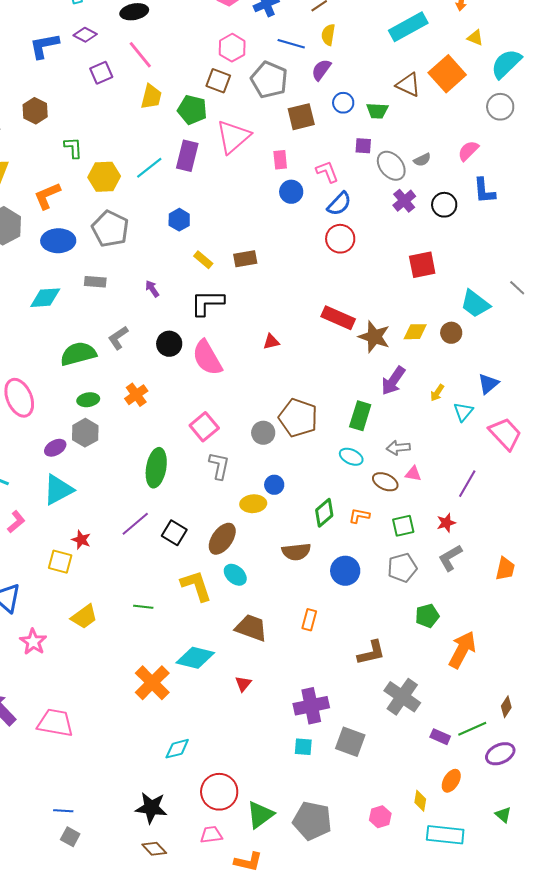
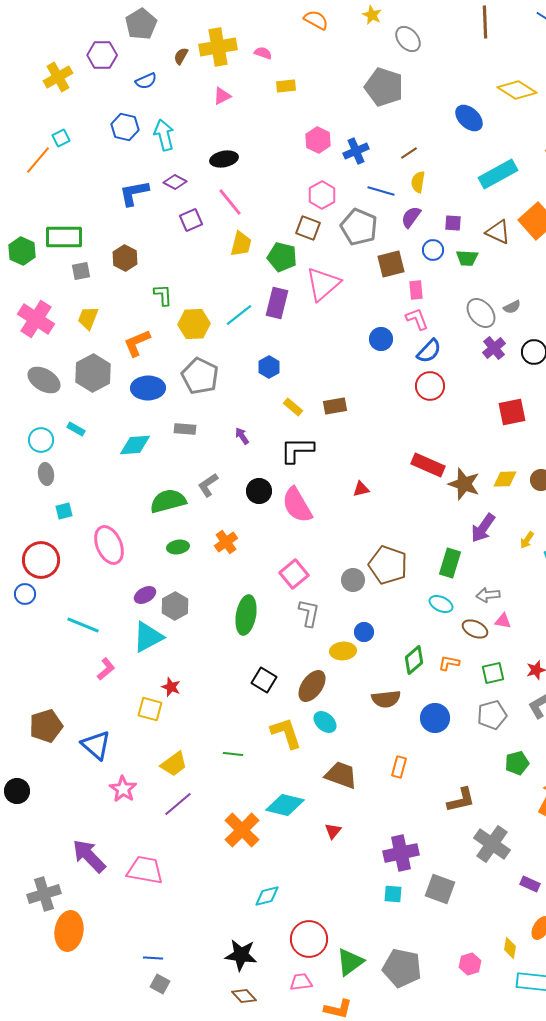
purple square: (363, 146) -> (453, 223), moved
pink rectangle: (280, 160) -> (416, 290), moved
gray hexagon: (85, 433) -> (175, 606), moved
purple line: (135, 524) -> (178, 804), moved

